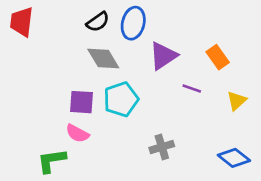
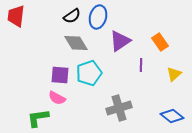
purple line: (192, 88) -> (141, 65), turned 72
gray cross: (162, 147) -> (119, 108), size x1.4

